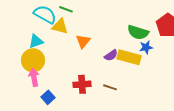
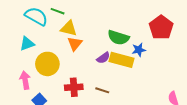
yellow triangle: (60, 26) -> (69, 28), moved
green semicircle: (138, 32) -> (118, 38), moved
yellow circle: (33, 60) -> (47, 64), moved

